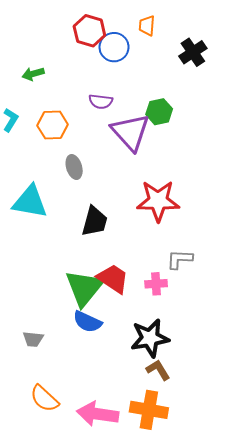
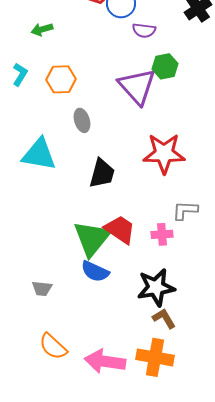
purple semicircle: (101, 101) -> (144, 30), moved

